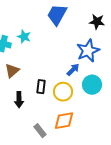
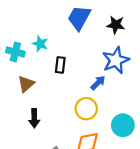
black star: (97, 22) -> (116, 25), moved
cyan circle: (92, 85) -> (123, 125), moved
black rectangle: (41, 87) -> (60, 65), moved

